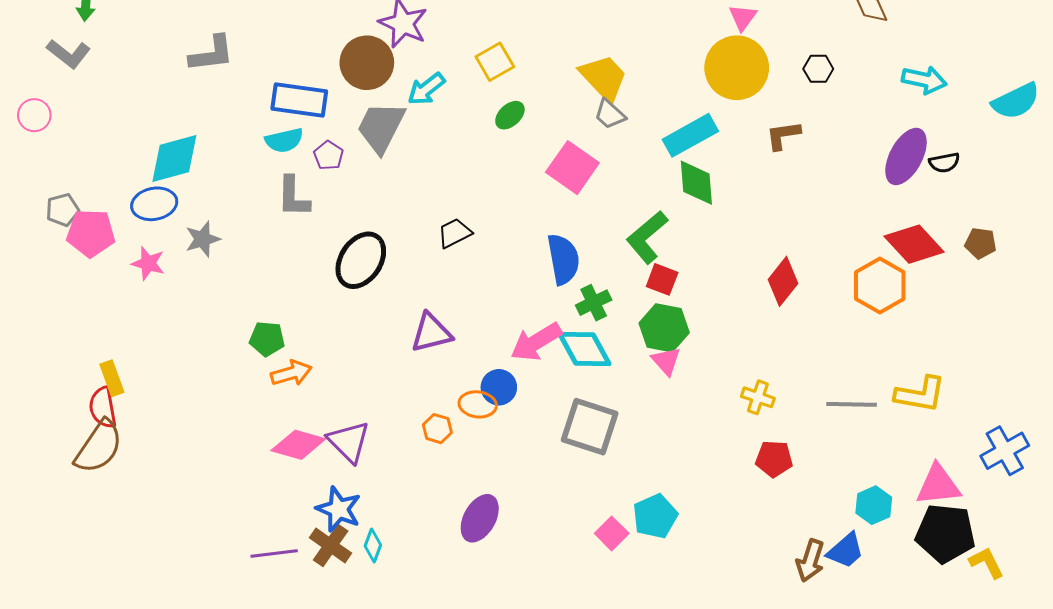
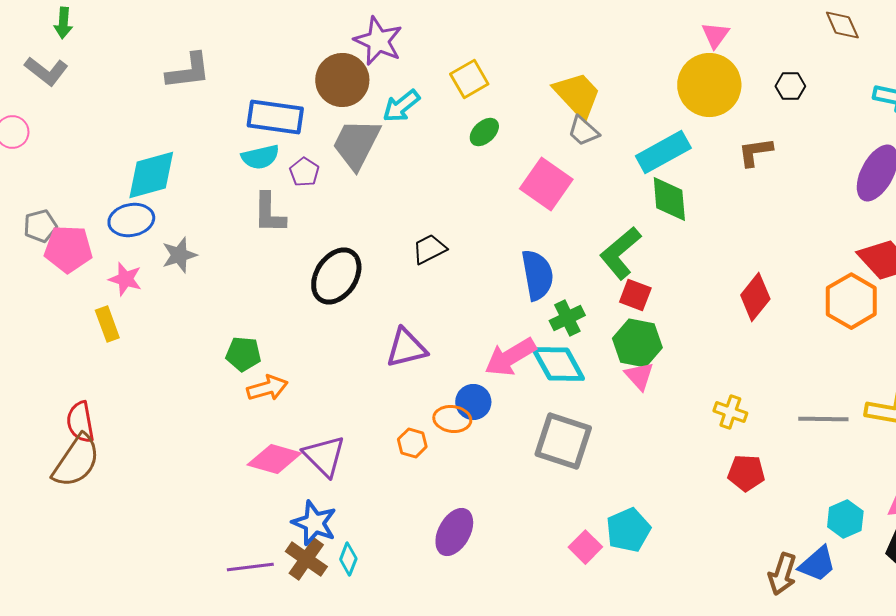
yellow rectangle: (112, 378) -> (107, 324), moved

